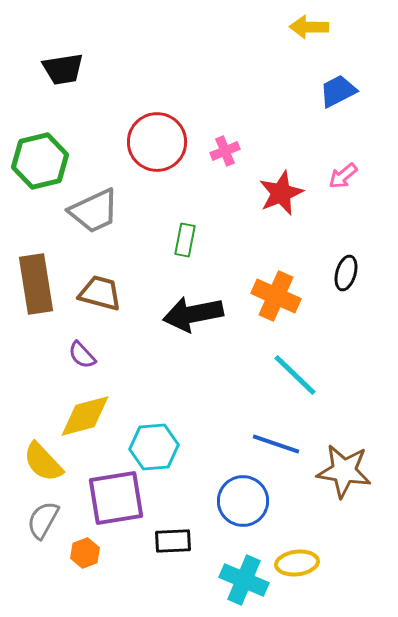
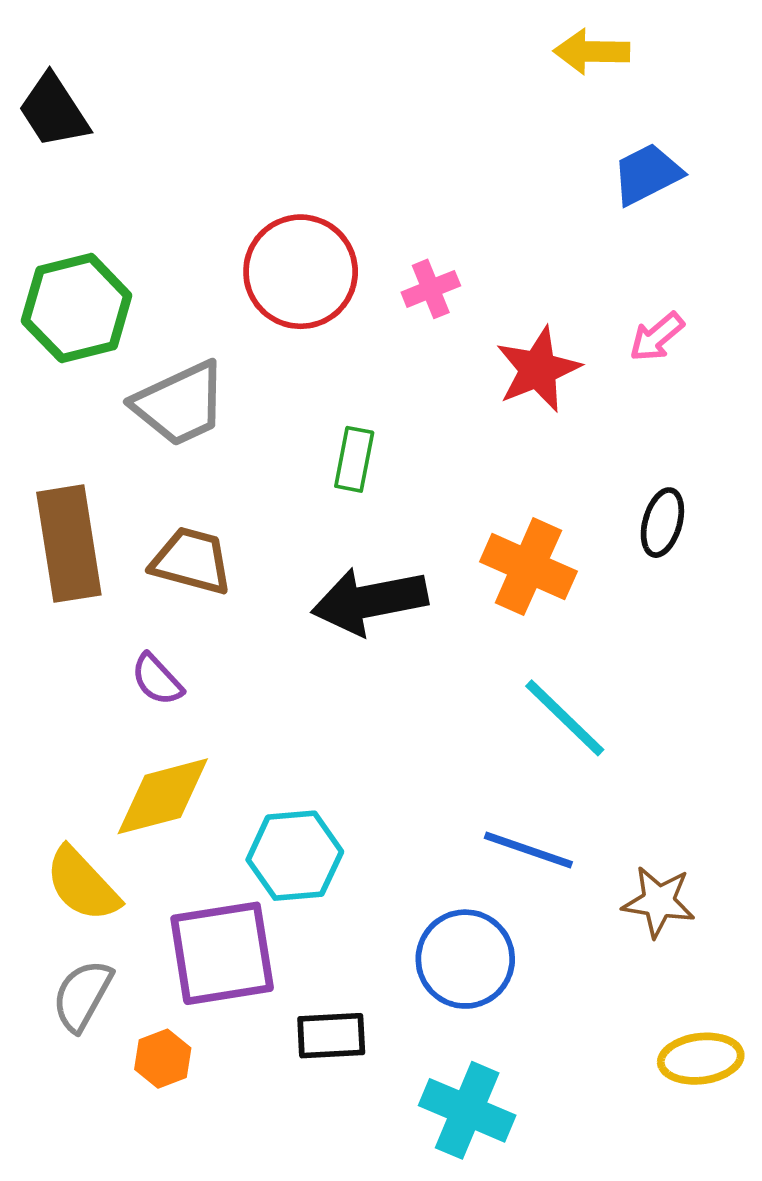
black trapezoid: (63, 69) -> (54, 111), moved, turned 66
brown star: (344, 471) -> (659, 902), size x0.7
yellow ellipse: (297, 563) -> (701, 1059), moved

